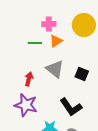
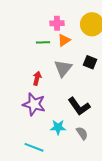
gray triangle: (55, 69) -> (63, 68), turned 30
black square: (82, 74) -> (90, 62), moved

